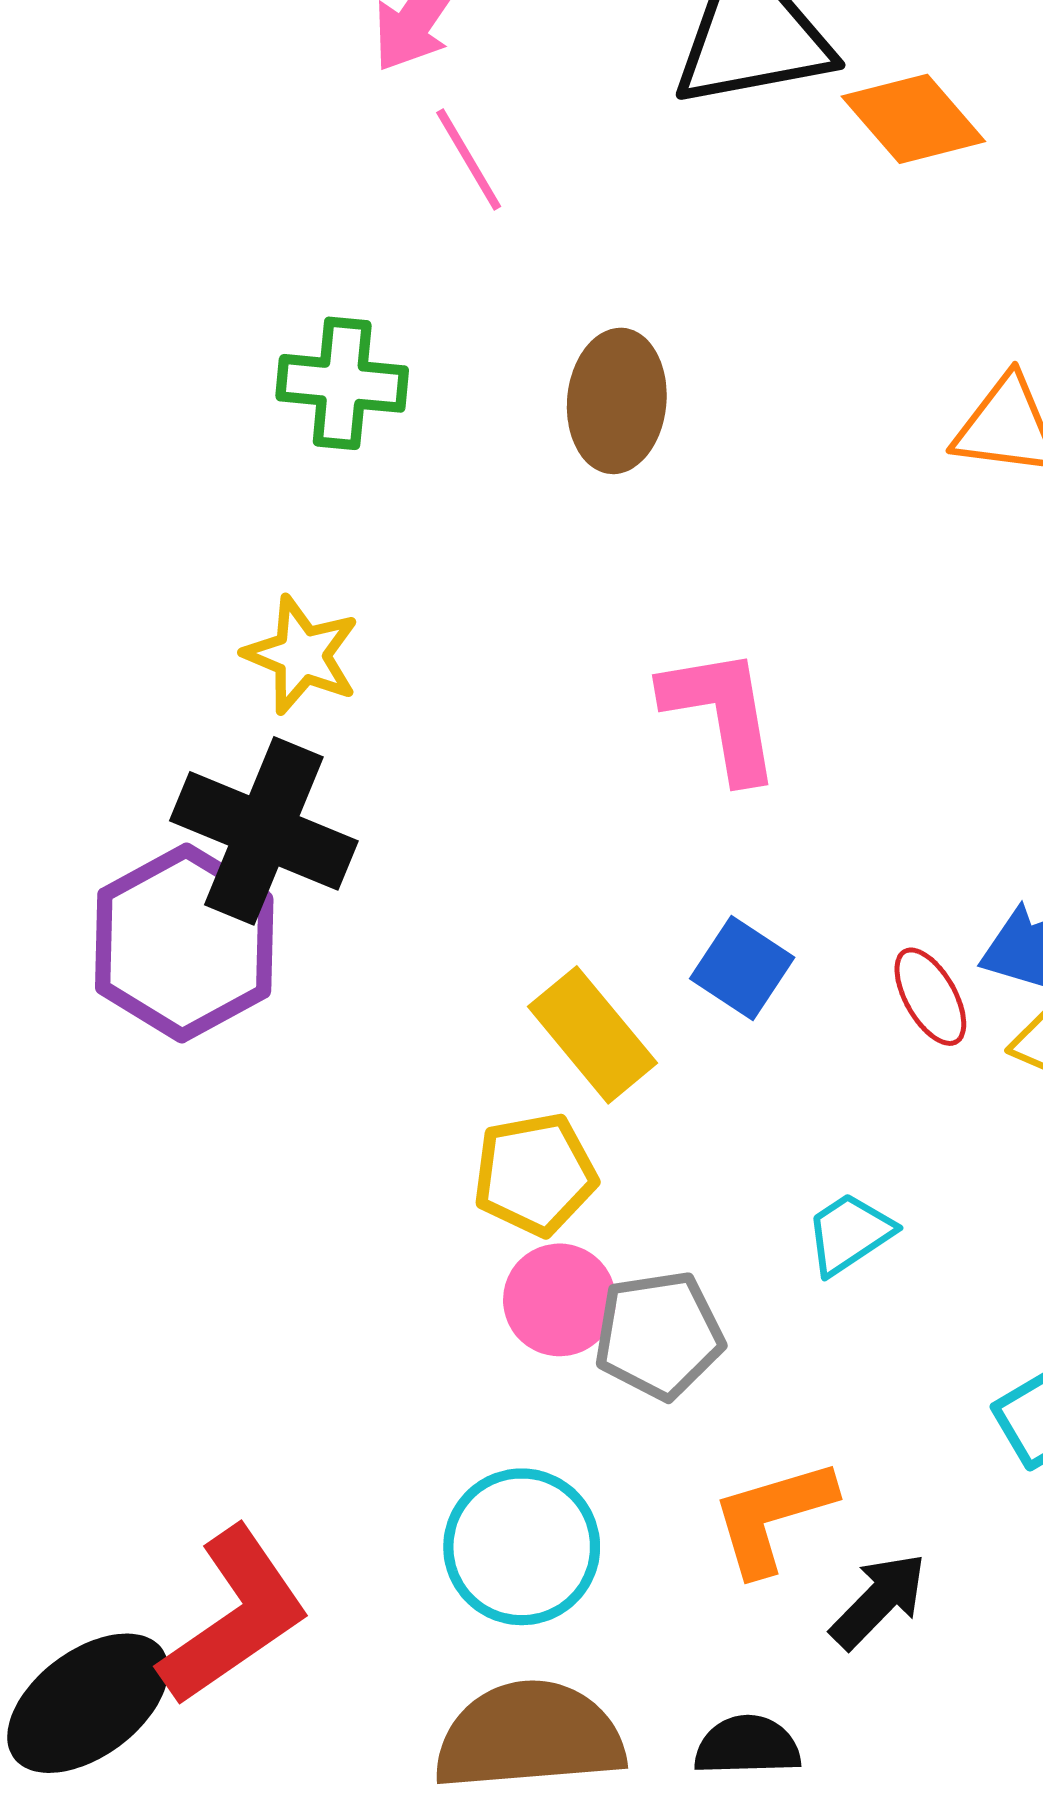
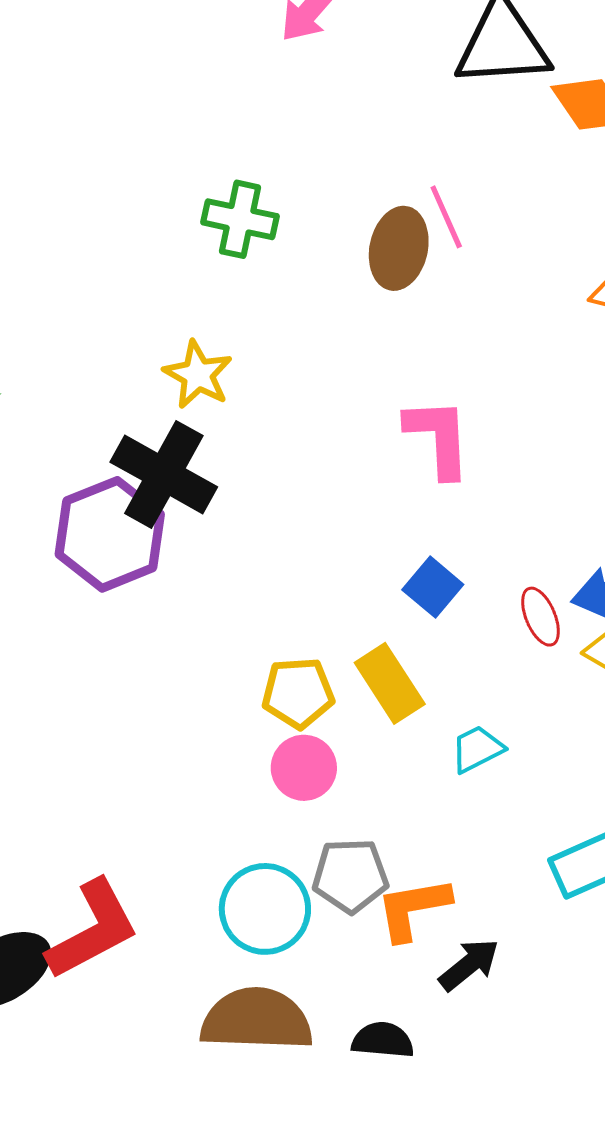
pink line: (469, 160) -> (446, 217), moved
yellow rectangle: (593, 1035) -> (390, 683), moved
gray pentagon: (659, 1335) -> (350, 876), moved

